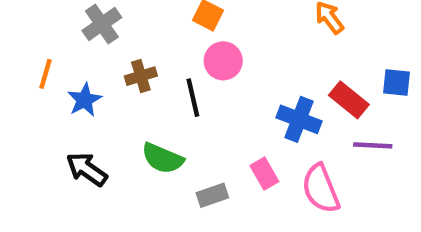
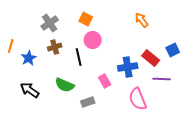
gray cross: (102, 24) -> (50, 23), moved
blue square: (397, 83) -> (173, 50), turned -32
blue cross: (299, 119) -> (128, 67), turned -30
pink rectangle: (264, 174) -> (105, 81), moved

